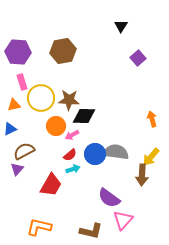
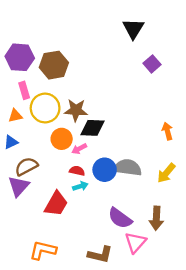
black triangle: (121, 26) -> (133, 29), size x1.5
brown hexagon: (63, 51) -> (54, 65), moved
red semicircle: (70, 155) -> (77, 171), turned -128
purple triangle: (17, 169) -> (19, 186), size x1.5
brown arrow: (142, 175) -> (156, 218), moved

